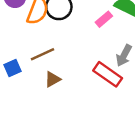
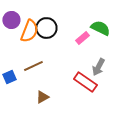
brown triangle: (53, 79) -> (42, 97), moved

